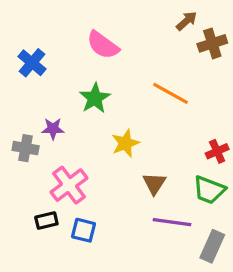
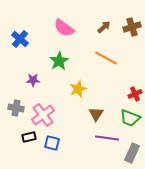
brown arrow: (187, 21) -> (104, 27), moved
gray cross: (26, 148) -> (16, 108), moved

